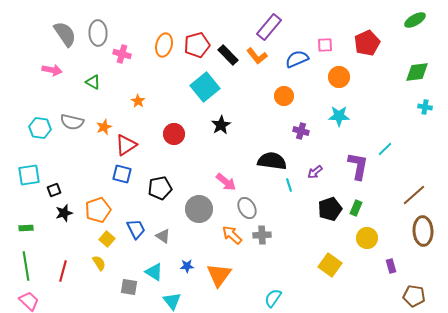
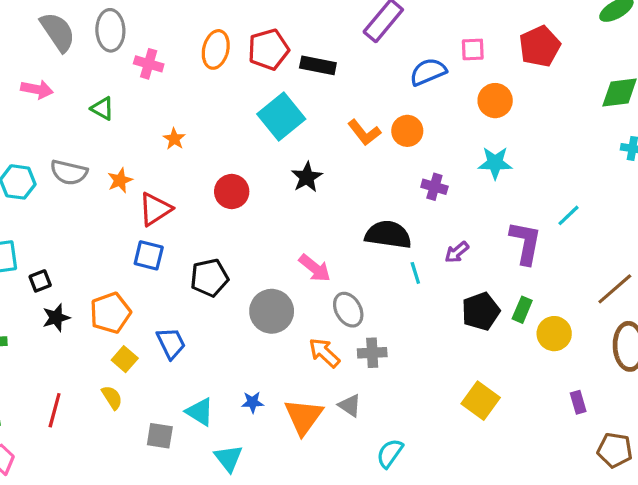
black rectangle: (228, 55) -> (318, 65), turned -35
orange L-shape: (257, 56) -> (364, 132), moved
gray triangle: (163, 236) -> (350, 405), moved
yellow circle: (367, 238) -> (554, 334), moved

